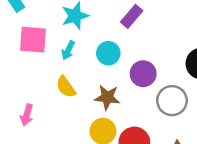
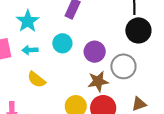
cyan arrow: (68, 50) -> (30, 50), turned 77
brown star: (107, 97) -> (98, 81), moved

